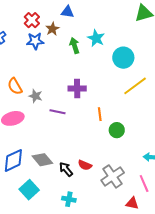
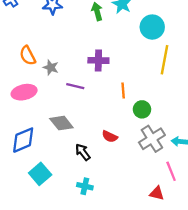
yellow line: (135, 86) -> (165, 60), turned -45
gray diamond: (42, 160) -> (61, 123), moved
red semicircle: (85, 165) -> (110, 137), moved
gray cross: (113, 176) -> (152, 139), moved

